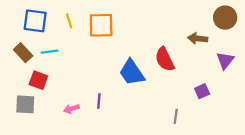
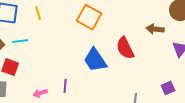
orange square: (101, 25) -> (89, 17), moved, turned 30
purple square: (202, 91) -> (168, 88), moved

